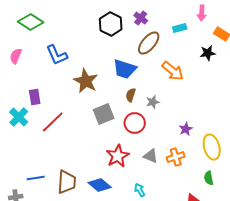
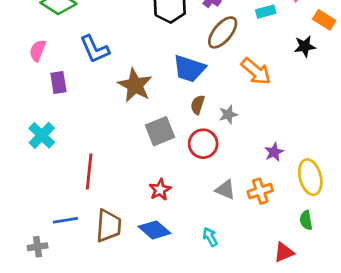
purple rectangle: (35, 97) -> (58, 82), moved
red line: (53, 122) -> (89, 172), moved, turned -40
red star: (118, 156) -> (160, 190), moved, size x0.7

